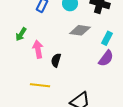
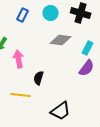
black semicircle: (56, 60) -> (39, 78), moved

